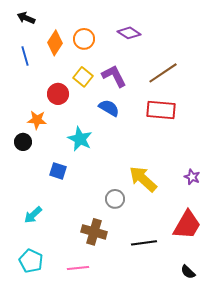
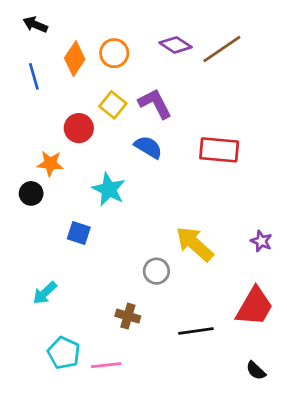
brown line: (163, 73) -> (222, 49), moved
brown cross: (94, 232) -> (128, 316), size x0.7
cyan pentagon: (31, 261) -> (64, 353), moved

